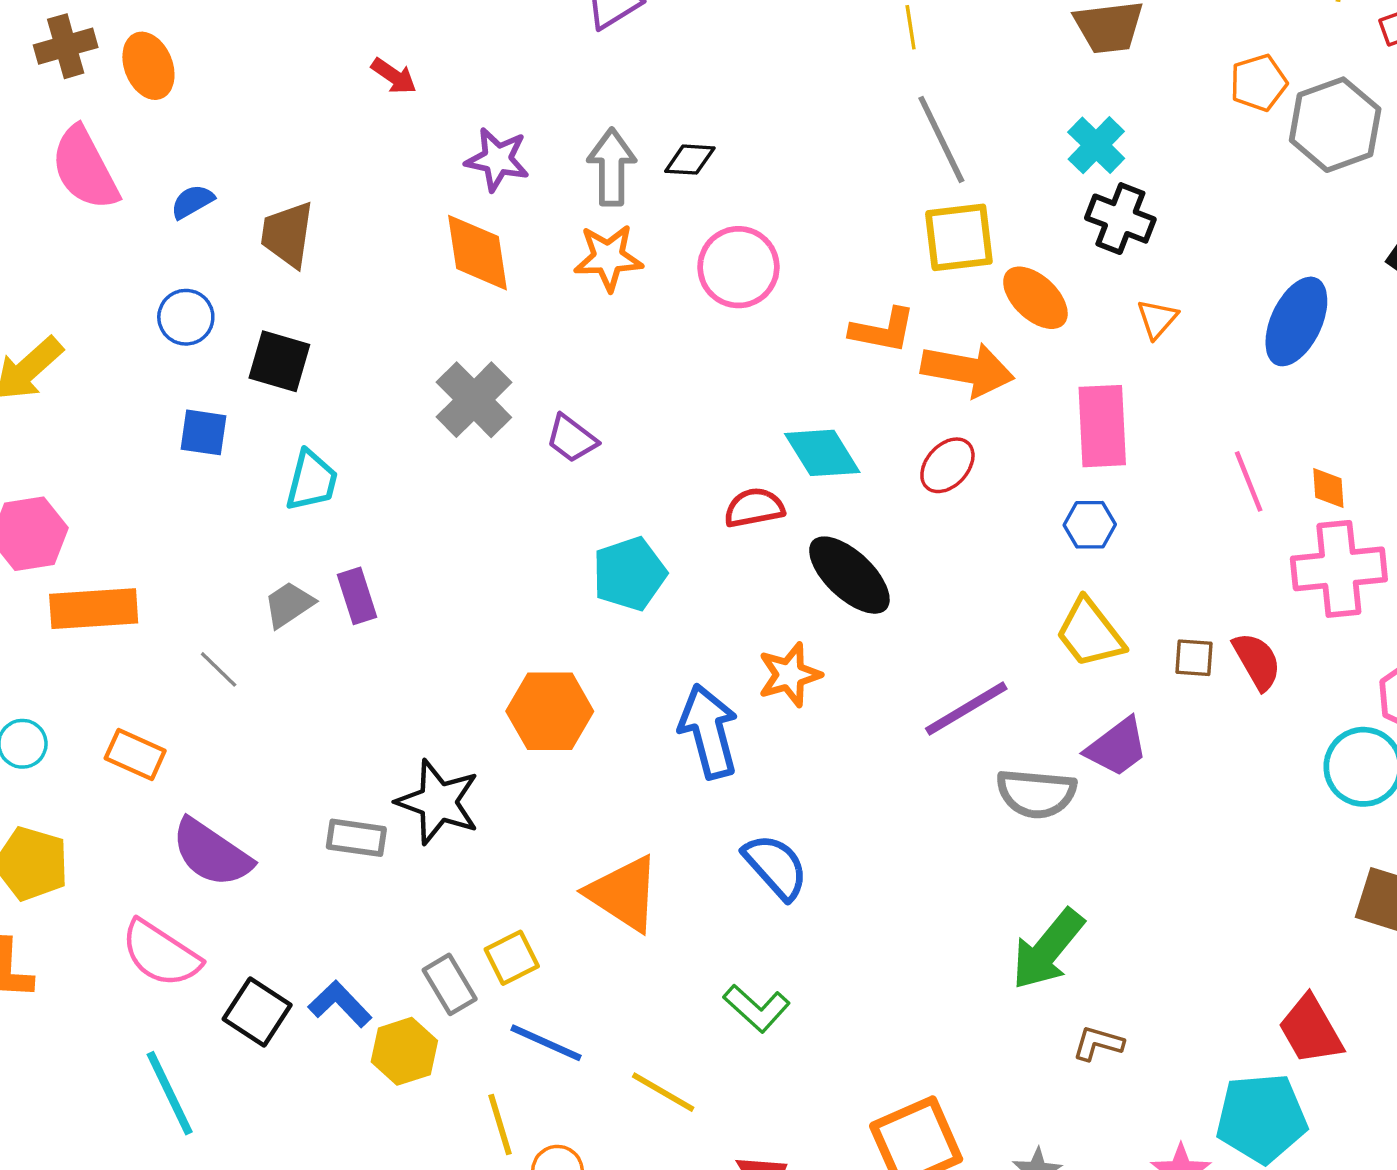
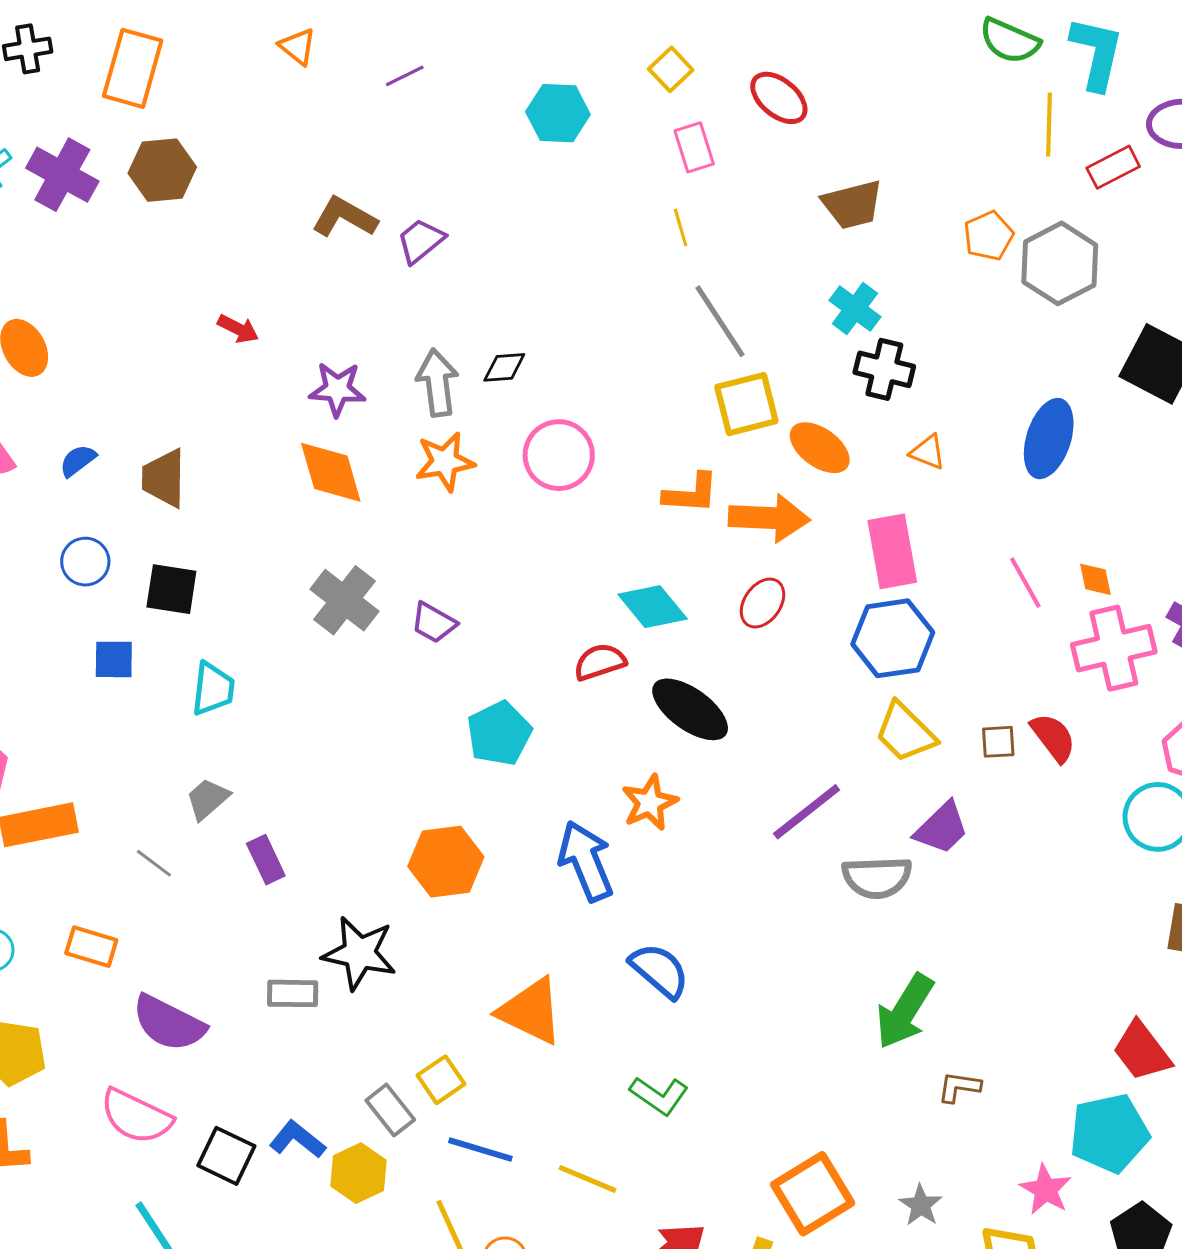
orange triangle: (1157, 319) -> (928, 452), turned -42
blue hexagon: (1090, 525) -> (893, 638), size x1.8
purple rectangle: (357, 596) -> (266, 860), moved

